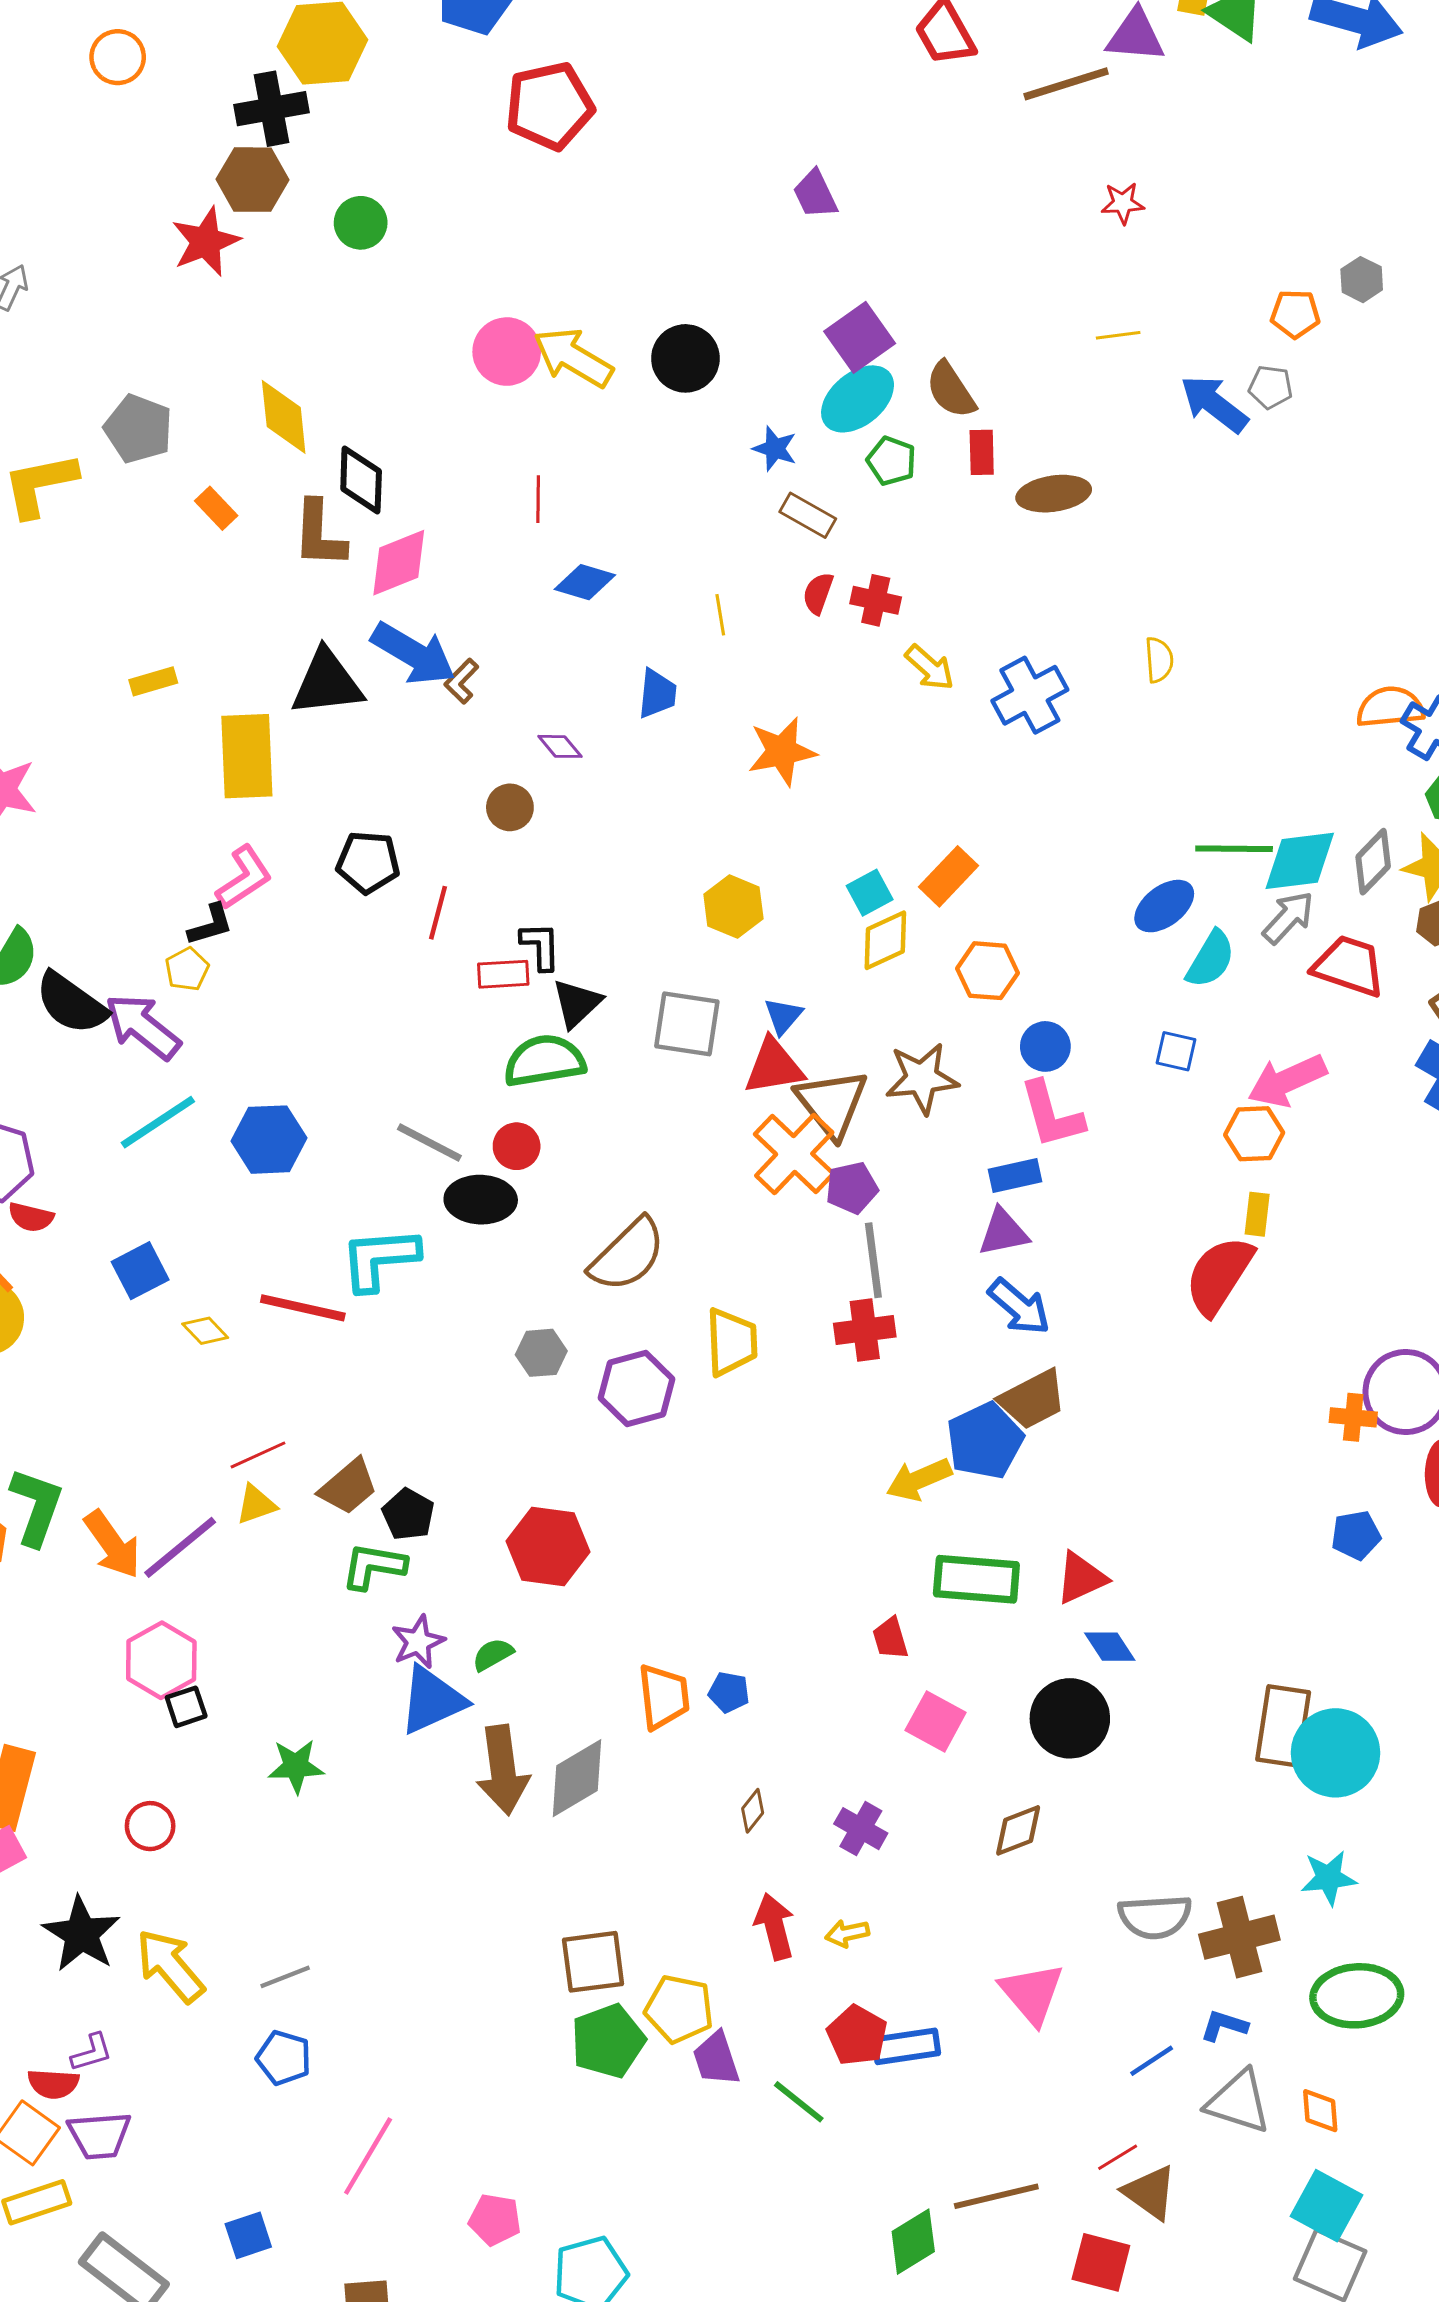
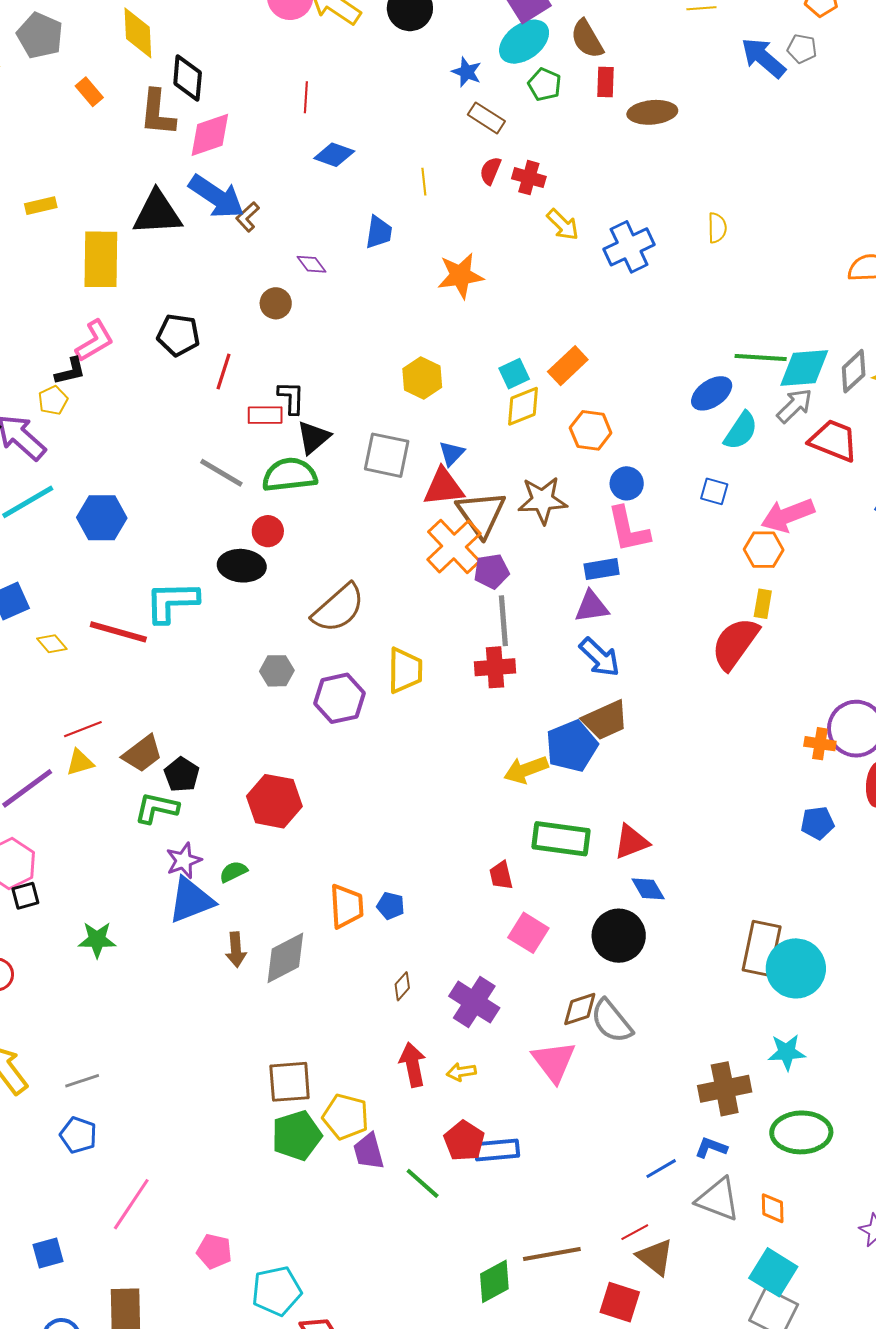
gray line: (429, 1143) -> (221, 473), moved
brown arrow: (503, 1770) -> (236, 950), size x0.6
purple cross: (861, 1829) -> (474, 1002), size x1.4
gray semicircle: (1155, 1917) -> (612, 1021), moved, turned 51
pink triangle: (1032, 1993) -> (554, 1062), moved

